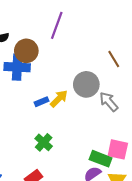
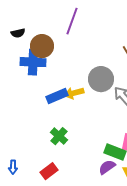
yellow arrow: (59, 99) -> (74, 93), turned -150
blue rectangle: (42, 102) -> (57, 96), size x1.5

